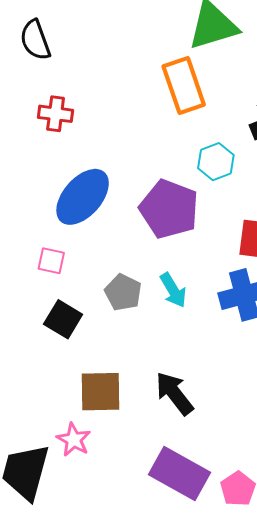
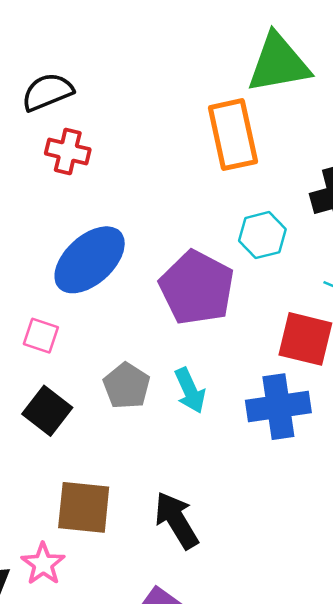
black semicircle: (35, 40) -> (47, 92), moved, turned 81

